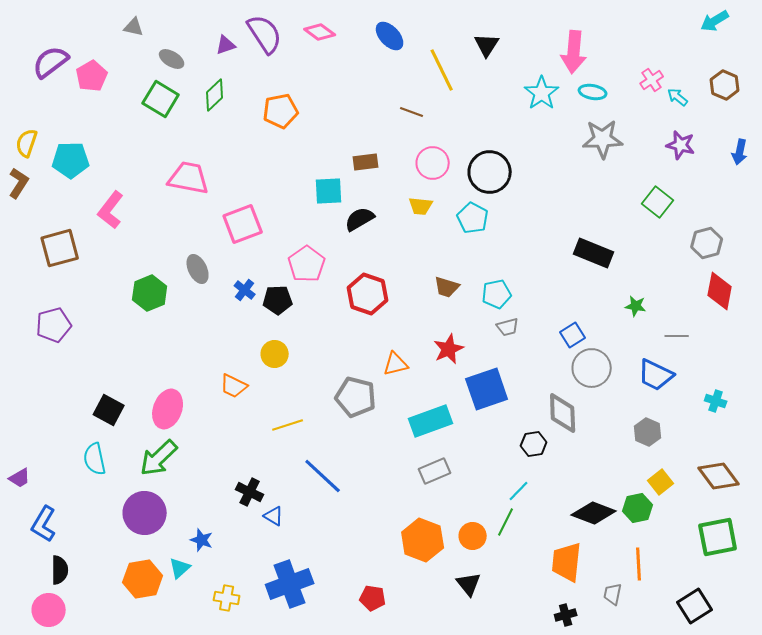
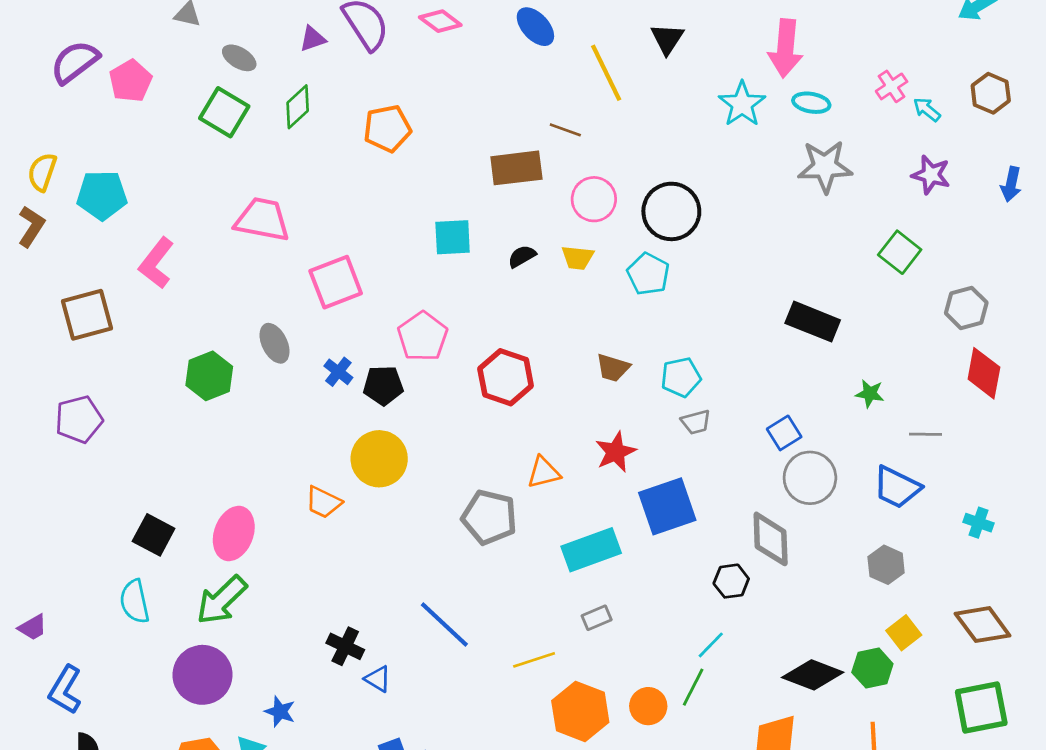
brown rectangle: (366, 162) -> (516, 168), moved, size x1.5
black semicircle: (360, 219) -> (522, 256), moved, size x0.7
yellow circle: (275, 354) -> (379, 459), size x1.5
yellow line: (288, 425) -> (534, 660), moved
gray rectangle: (435, 471) -> (597, 618), size x0.7

